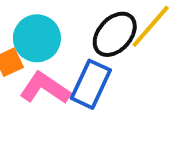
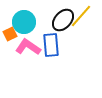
blue rectangle: (91, 84) -> (51, 45), turned -30

